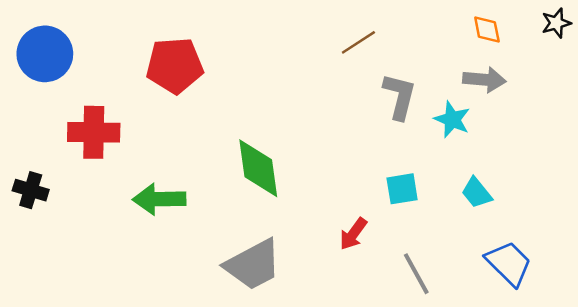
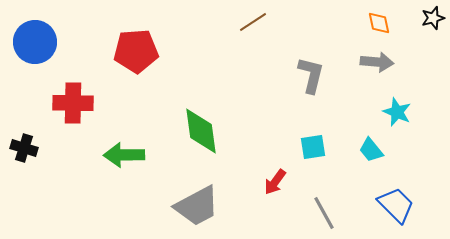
brown line: (358, 42) -> (253, 22), moved
cyan star: (452, 119) -> (397, 112), moved

